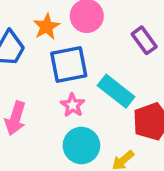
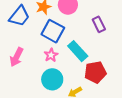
blue square: (69, 65) -> (53, 31), turned 30

